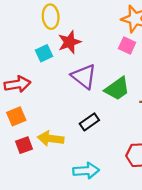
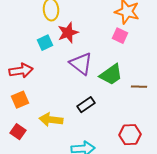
red square: (24, 145) -> (18, 132), moved, turned -35

